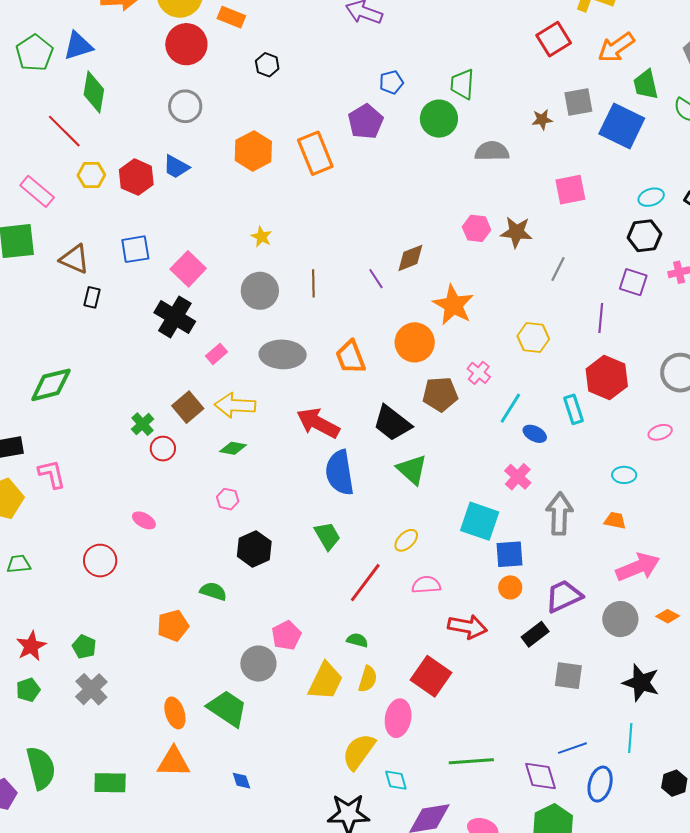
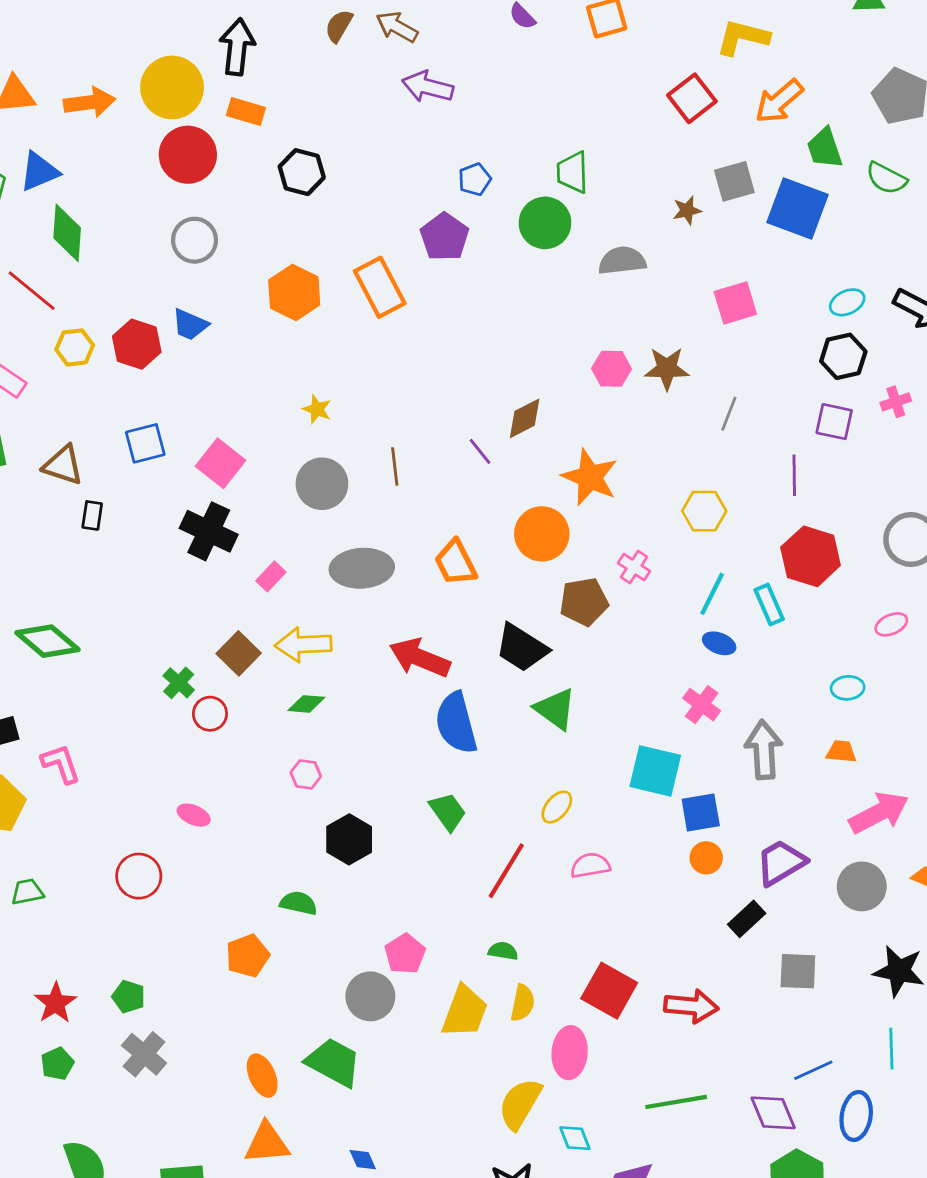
black hexagon: (267, 65) -> (302, 172), size x1.4
green diamond: (51, 385) -> (48, 641), turned 60
cyan line: (510, 408) -> (712, 594), moved
red arrow: (467, 627) -> (691, 1006), moved

